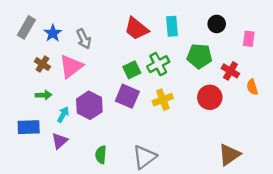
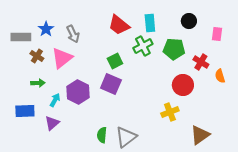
gray rectangle: (26, 27) -> (21, 37), moved, turned 60
green cross: (158, 64) -> (143, 46), moved
yellow cross: (163, 100) -> (170, 112), moved
green semicircle: (101, 155) -> (102, 135), moved

